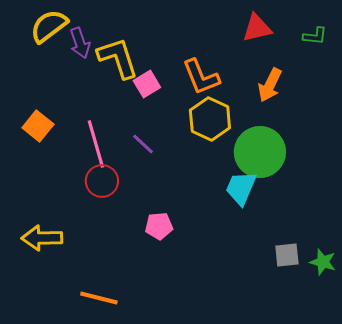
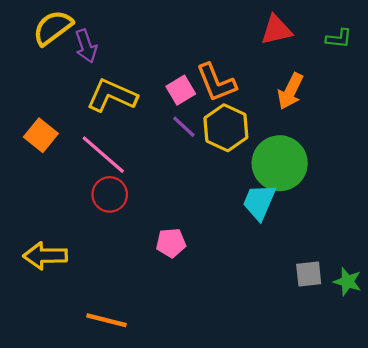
yellow L-shape: (118, 58) -> (112, 95), moved, turned -48
pink square: (147, 84) -> (181, 90), moved
pink line: (96, 144) -> (103, 155), turned -33
purple line: (143, 144) -> (184, 127), moved

